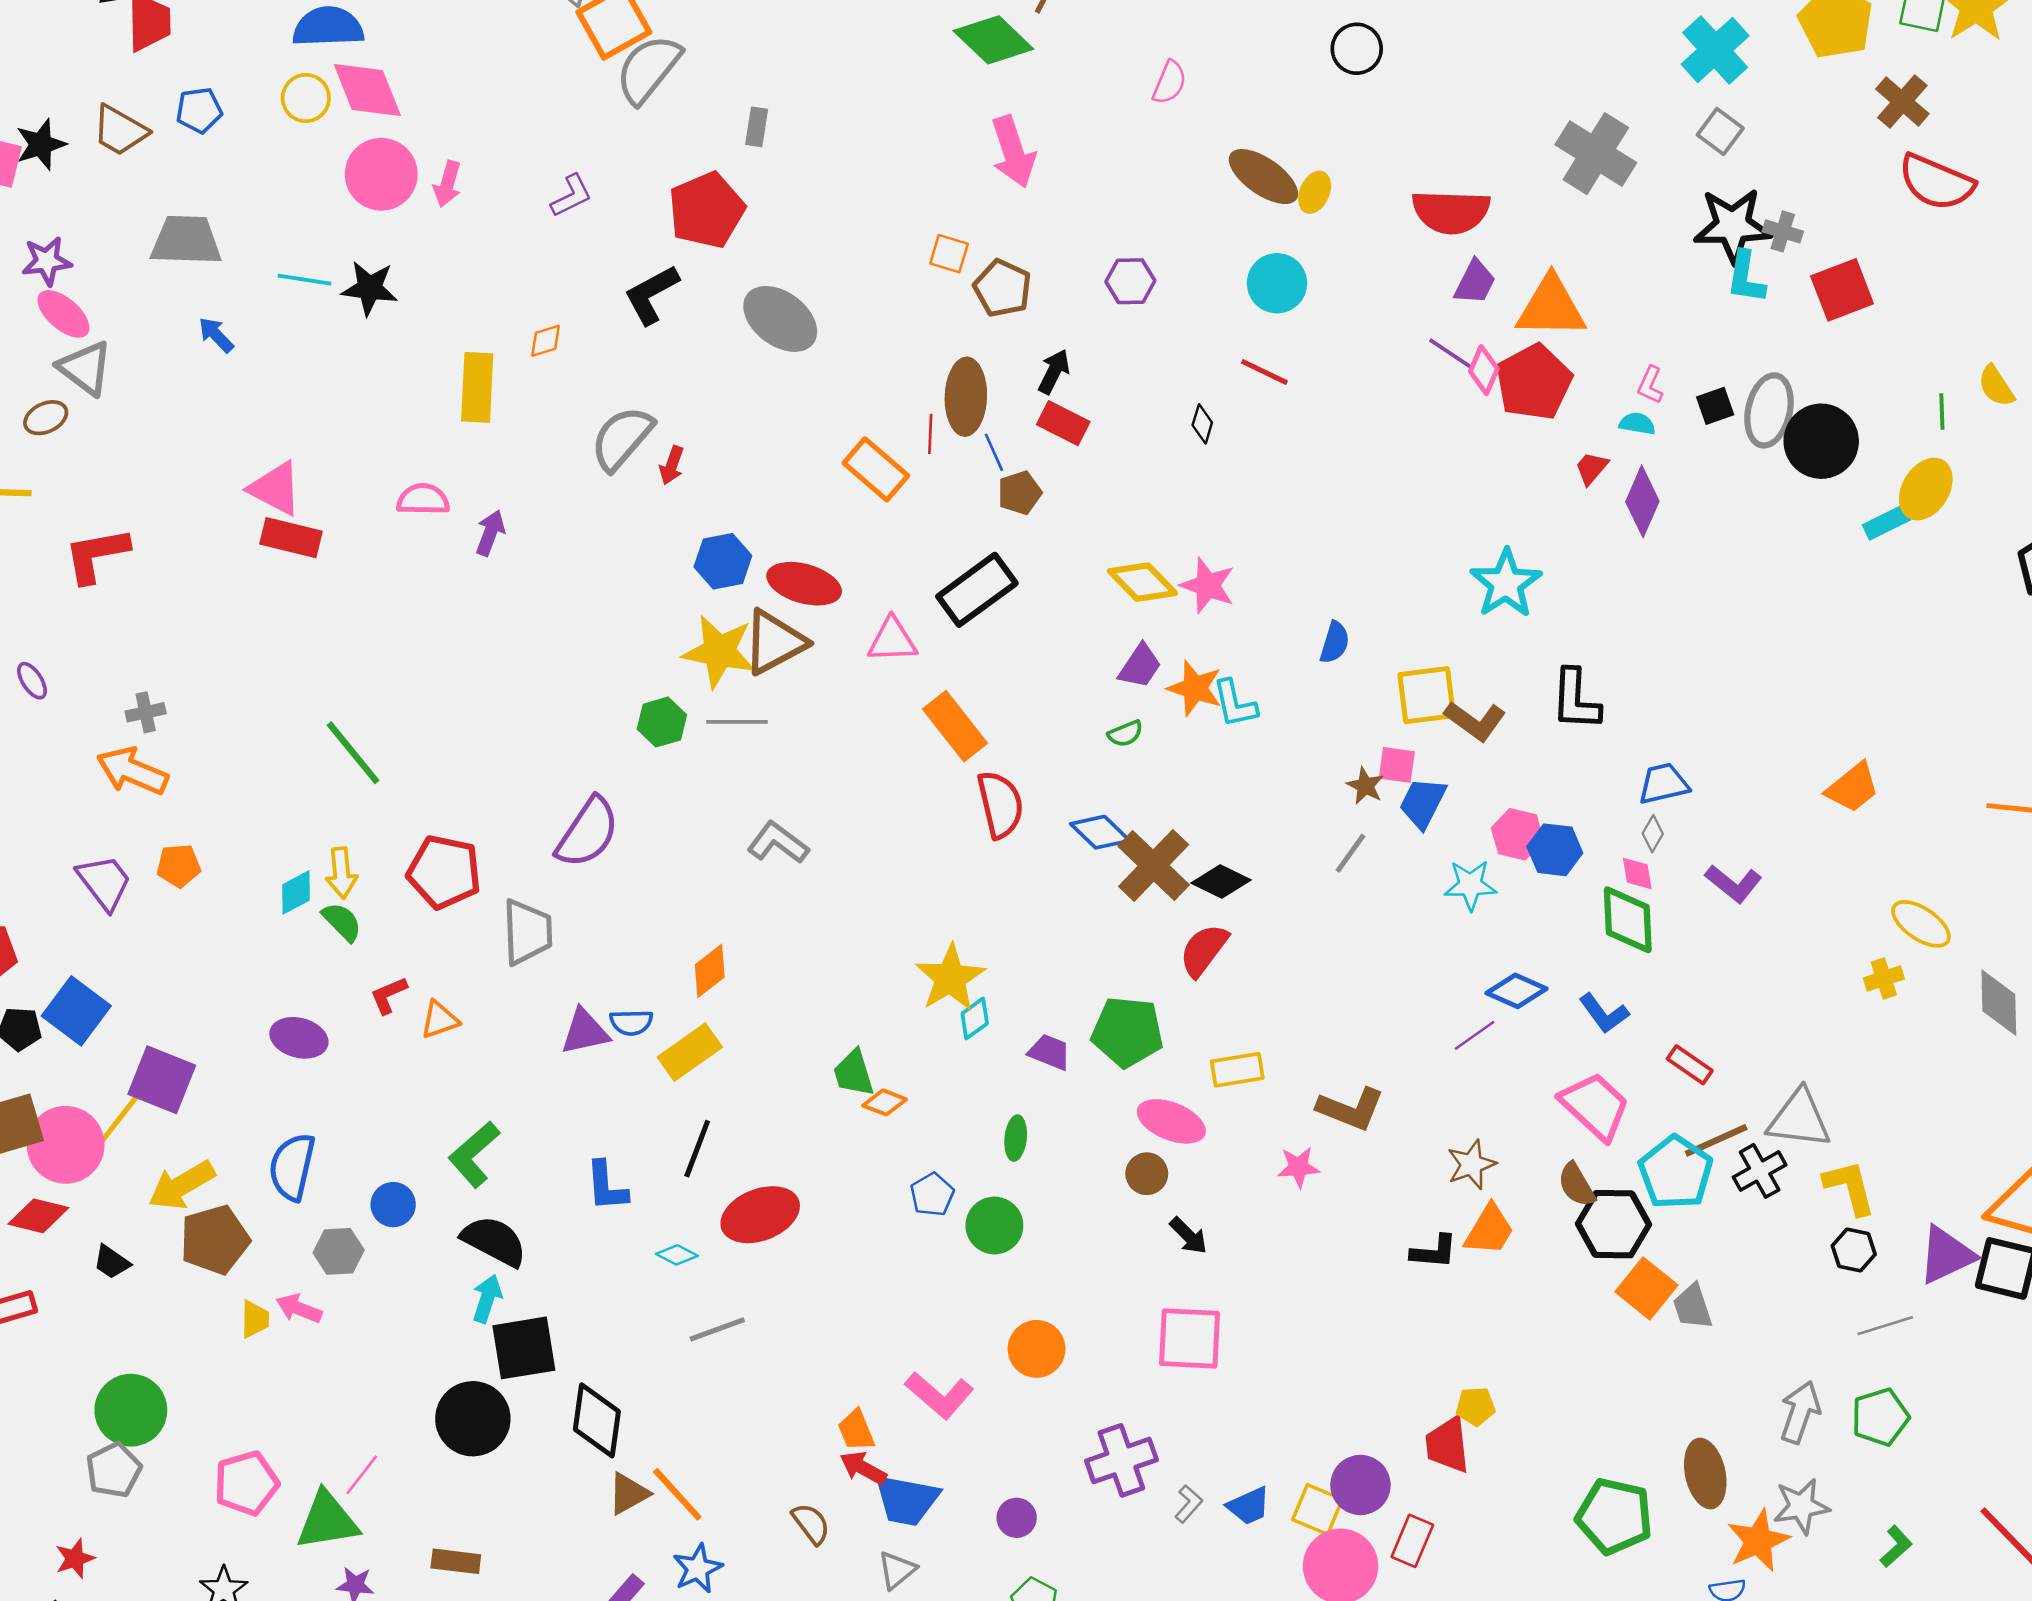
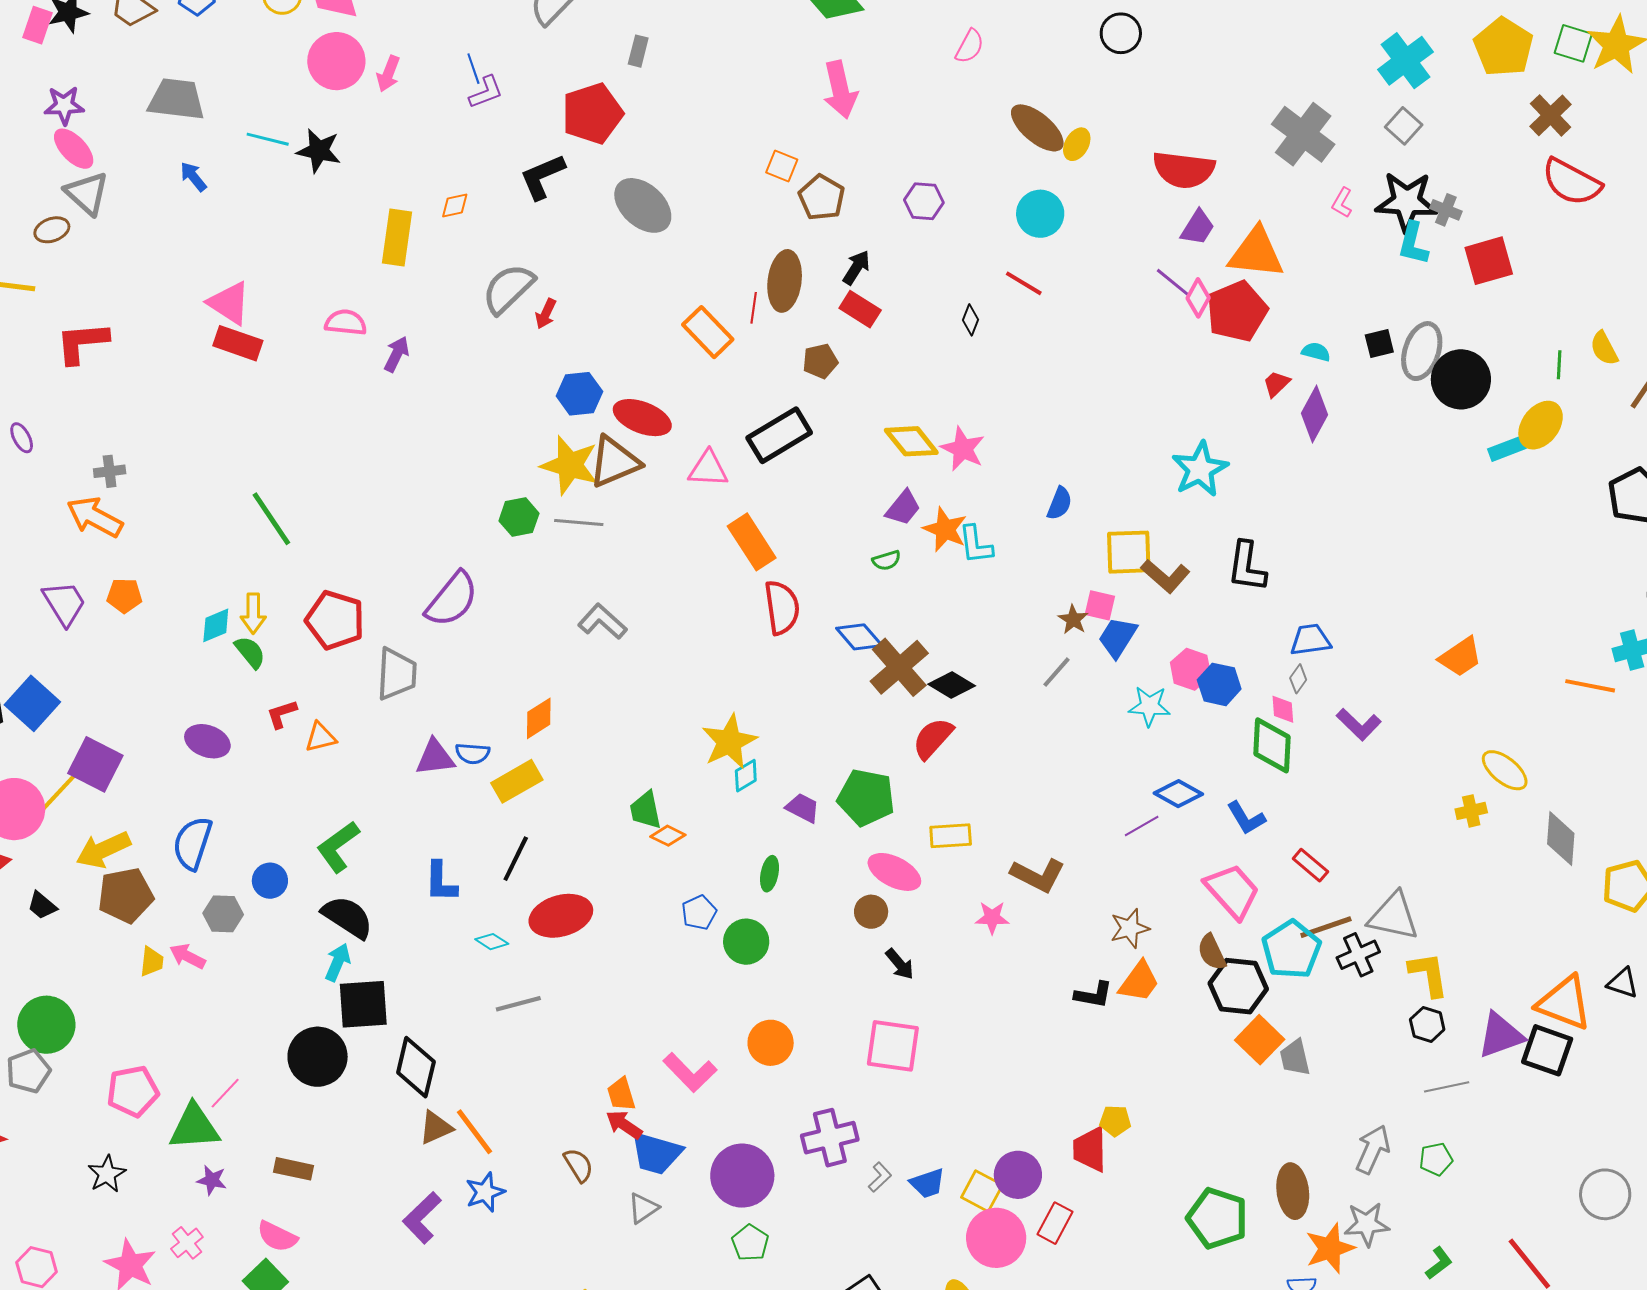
pink L-shape: (1650, 385) -> (1342, 203), moved
blue line: (994, 452) -> (473, 69), moved
green pentagon: (1880, 1417) -> (1436, 1159), size x0.7
purple circle: (1017, 1518) -> (742, 1176), size x2.0

